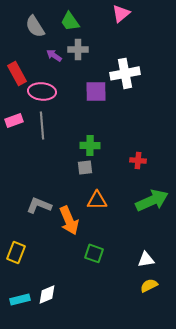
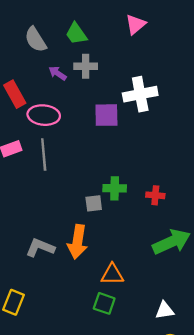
green cross: (90, 145) -> (115, 188), moved
orange triangle: (97, 200) -> (112, 274), moved
orange arrow: (69, 220) -> (77, 242), moved, turned 32

